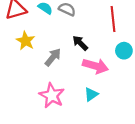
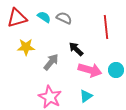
yellow star: (26, 41) -> (26, 47), turned -30
cyan circle: (124, 51) -> (116, 70), moved

